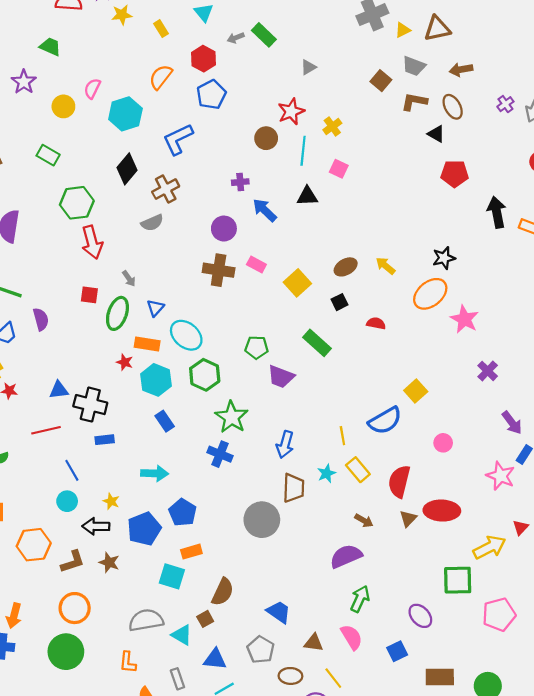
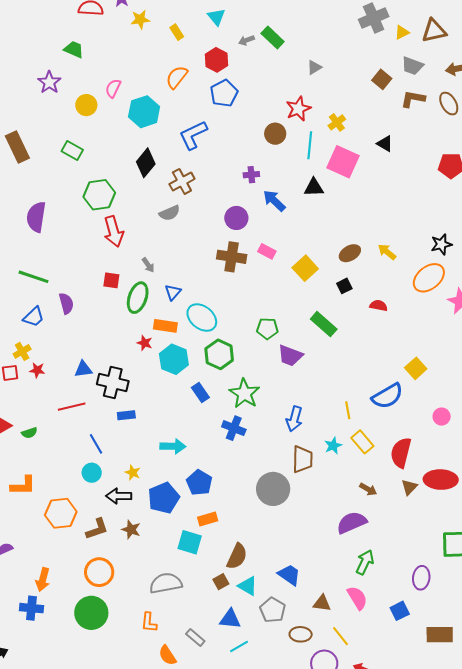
black triangle: (436, 134) -> (385, 144), moved
pink square: (339, 169) -> (343, 162), size x1.8
blue rectangle: (165, 421) -> (200, 393), moved
purple ellipse: (420, 616) -> (421, 578), turned 50
cyan triangle: (182, 635) -> (248, 586), moved
gray rectangle: (177, 679) -> (195, 638), turned -30

